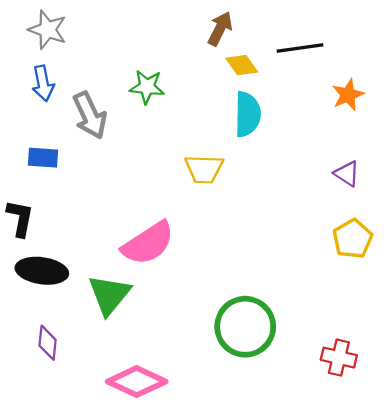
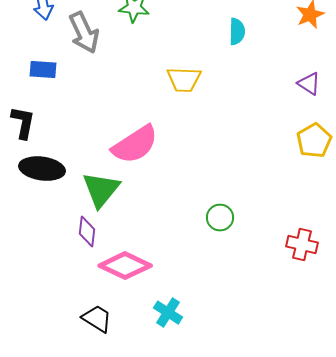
cyan semicircle: (247, 114) -> (237, 32), moved, size x0.7
green circle: (245, 327) -> (220, 218), size x0.5
purple diamond: (48, 343) -> (87, 232), moved

